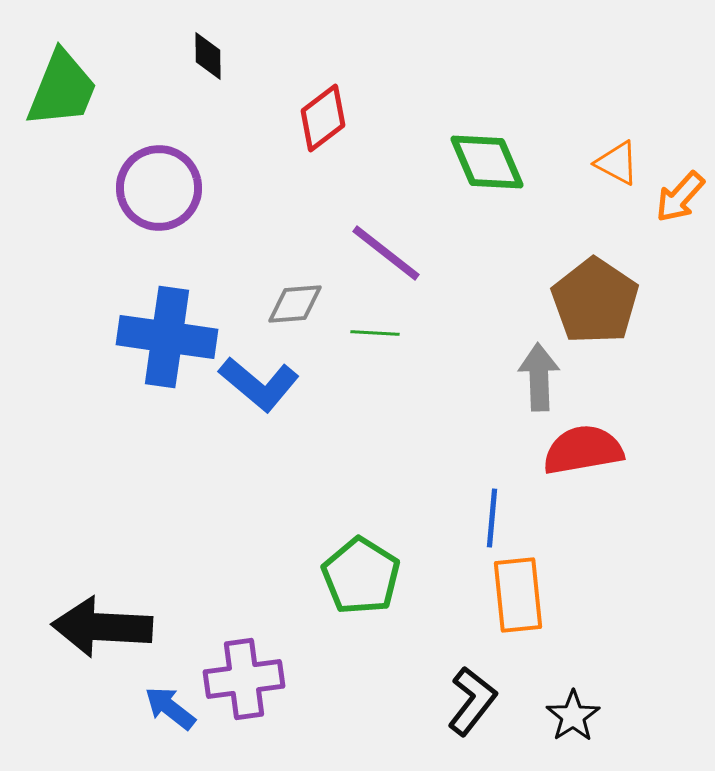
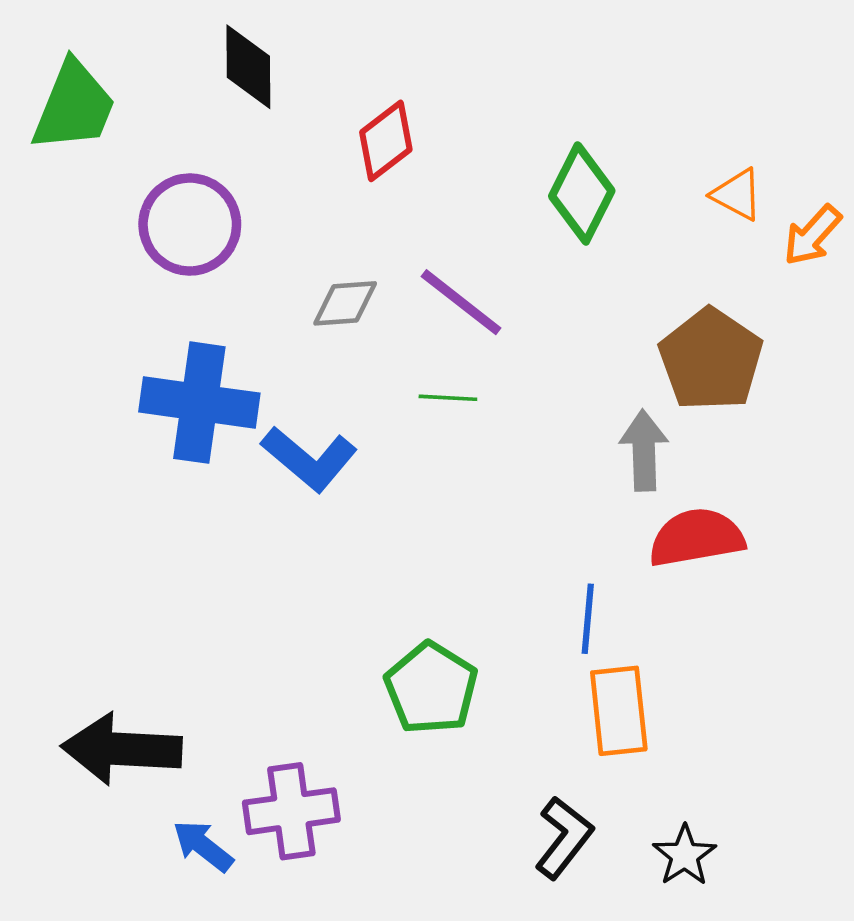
black diamond: (208, 56) -> (248, 67), size x1.5
green diamond: (487, 162) -> (582, 193), turned 50
gray diamond: (295, 304) -> (345, 303), moved

